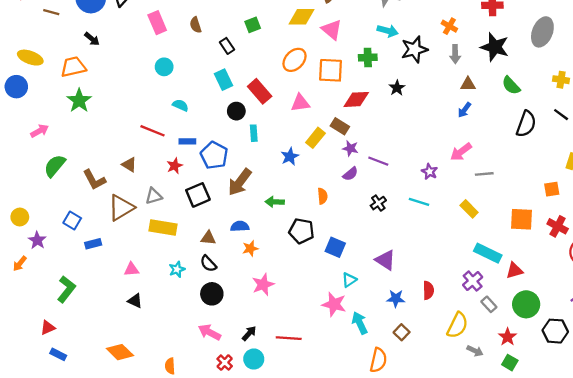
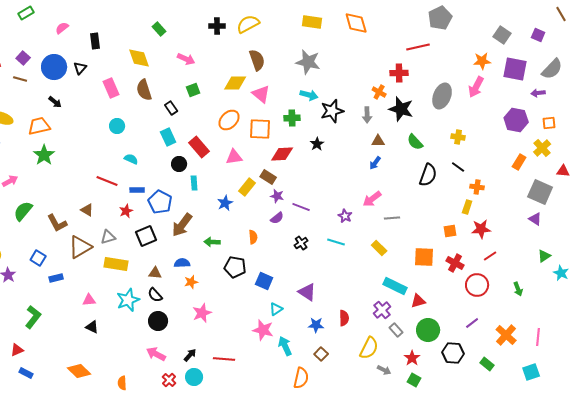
brown semicircle: (196, 25) -> (144, 90), size x1.5
orange cross: (449, 26) -> (379, 92), moved
cyan star: (177, 269) -> (128, 300), size x1.6

